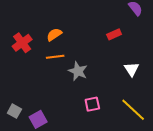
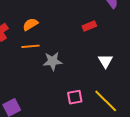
gray star: (78, 71) -> (53, 61), turned -30
pink square: (92, 104) -> (75, 97), moved

